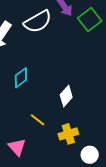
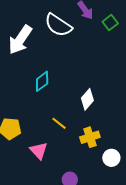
green square: (90, 20) -> (110, 23), size x0.7
white semicircle: (38, 22) -> (58, 25), turned 64

